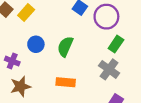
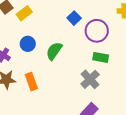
green rectangle: (116, 44) -> (101, 57), turned 56
orange rectangle: (66, 82) -> (31, 82), moved, turned 54

